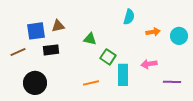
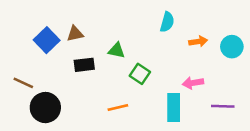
blue square: (36, 31) -> (47, 40), turned -36
black rectangle: (51, 50) -> (84, 65), moved
brown line: (18, 52) -> (23, 83), moved, turned 49
cyan rectangle: (123, 75) -> (174, 108), moved

